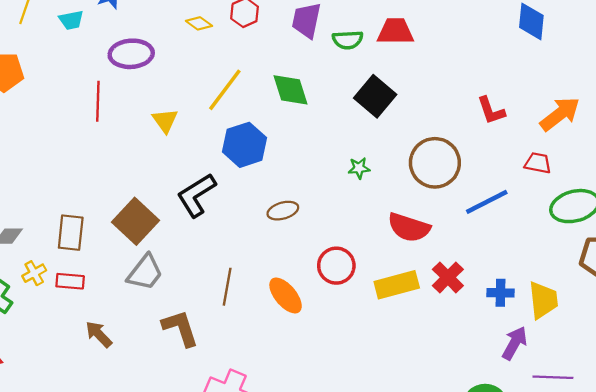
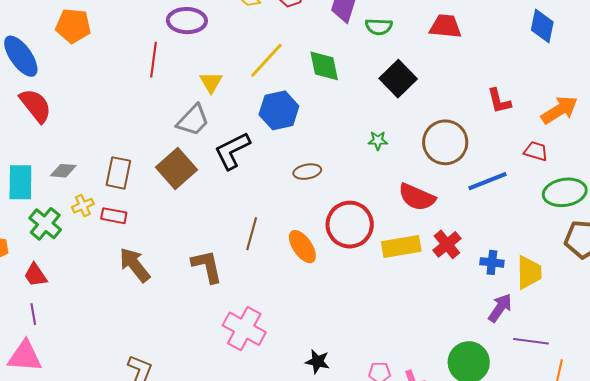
red trapezoid: (395, 31) -> (445, 26), moved
red circle: (336, 266) -> (350, 225), size x1.4
gray trapezoid: (145, 273) -> (193, 120), moved
brown arrow: (99, 334) -> (135, 265), size x1.4

